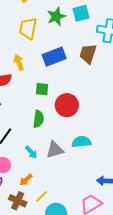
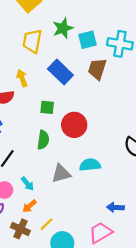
cyan square: (81, 13) -> (88, 40), moved
blue rectangle: (54, 57) -> (60, 72), turned 65
cyan arrow: (31, 152) -> (27, 184), moved

